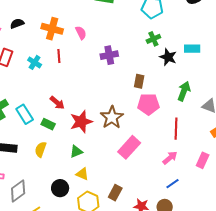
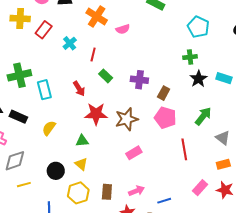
pink semicircle: (81, 33) -> (123, 29), turned 80
purple cross: (109, 55) -> (139, 80), moved
red line: (59, 56) -> (93, 54), moved
green rectangle: (48, 124) -> (106, 76), moved
red line: (176, 129) -> (184, 149), turned -30
pink rectangle: (129, 147) -> (134, 153), size x0.7
pink arrow: (170, 158) -> (137, 191), moved
brown rectangle: (115, 193) -> (107, 192), turned -42

